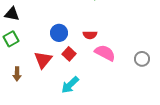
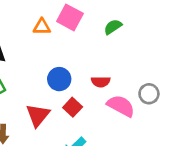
gray circle: (142, 59) -> (149, 94), moved

